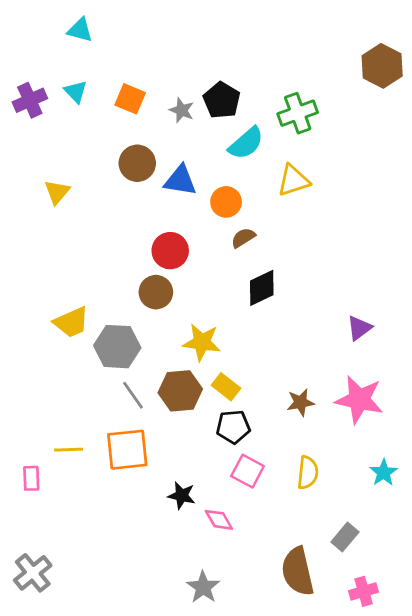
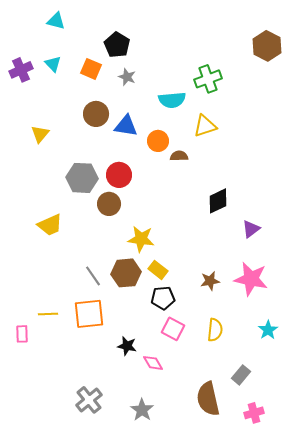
black pentagon: (222, 100) -> (117, 45), moved
cyan semicircle: (246, 143) -> (172, 100), turned 36
brown semicircle: (243, 238) -> (179, 156), moved, turned 30
black diamond: (262, 288) -> (218, 201), moved
gray hexagon: (117, 347) -> (82, 178), moved
gray cross: (33, 573) -> (89, 400), moved

